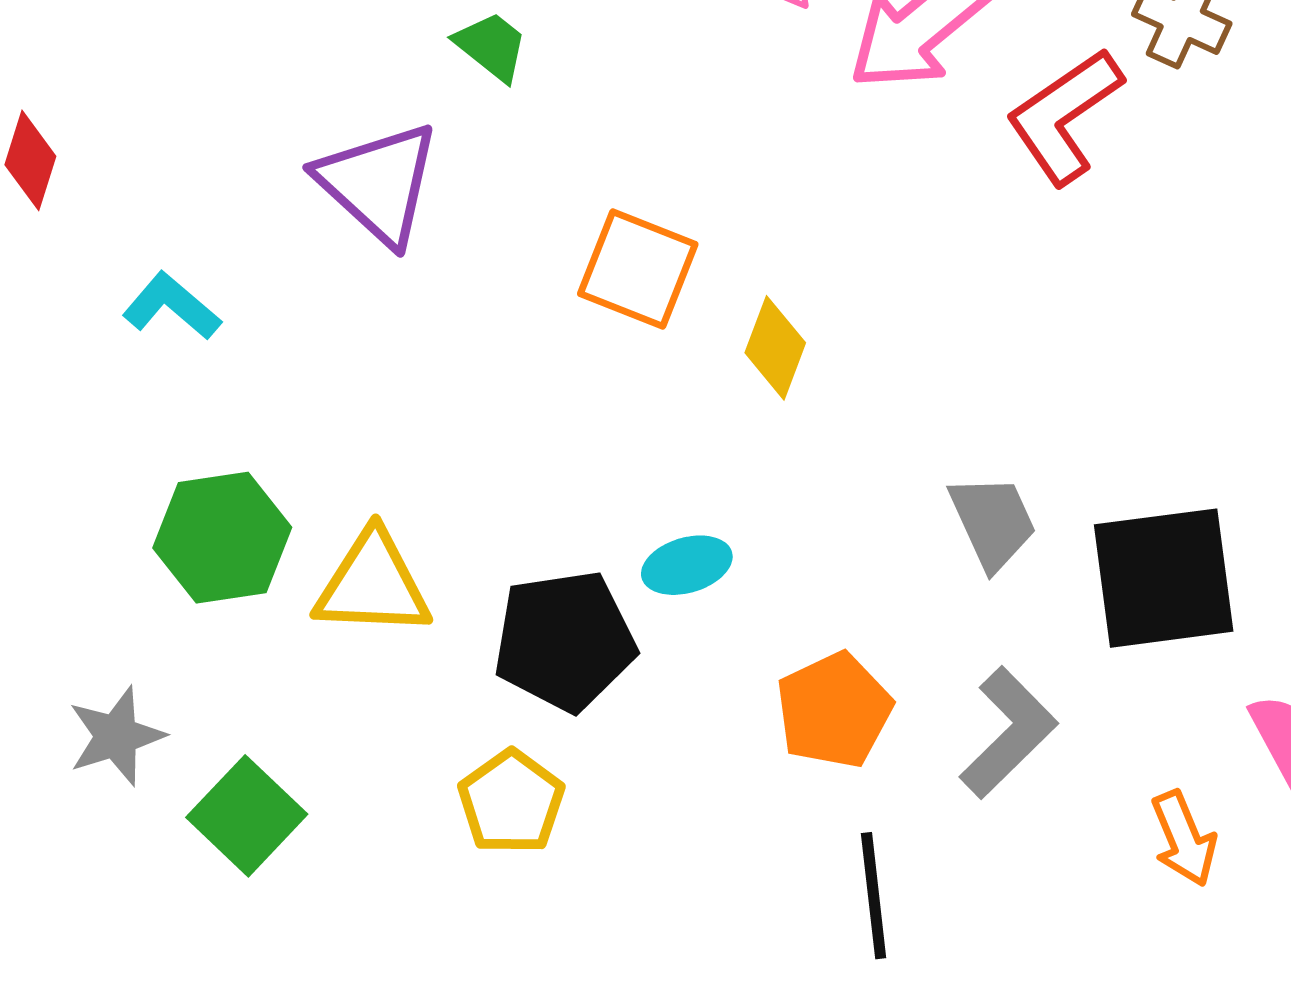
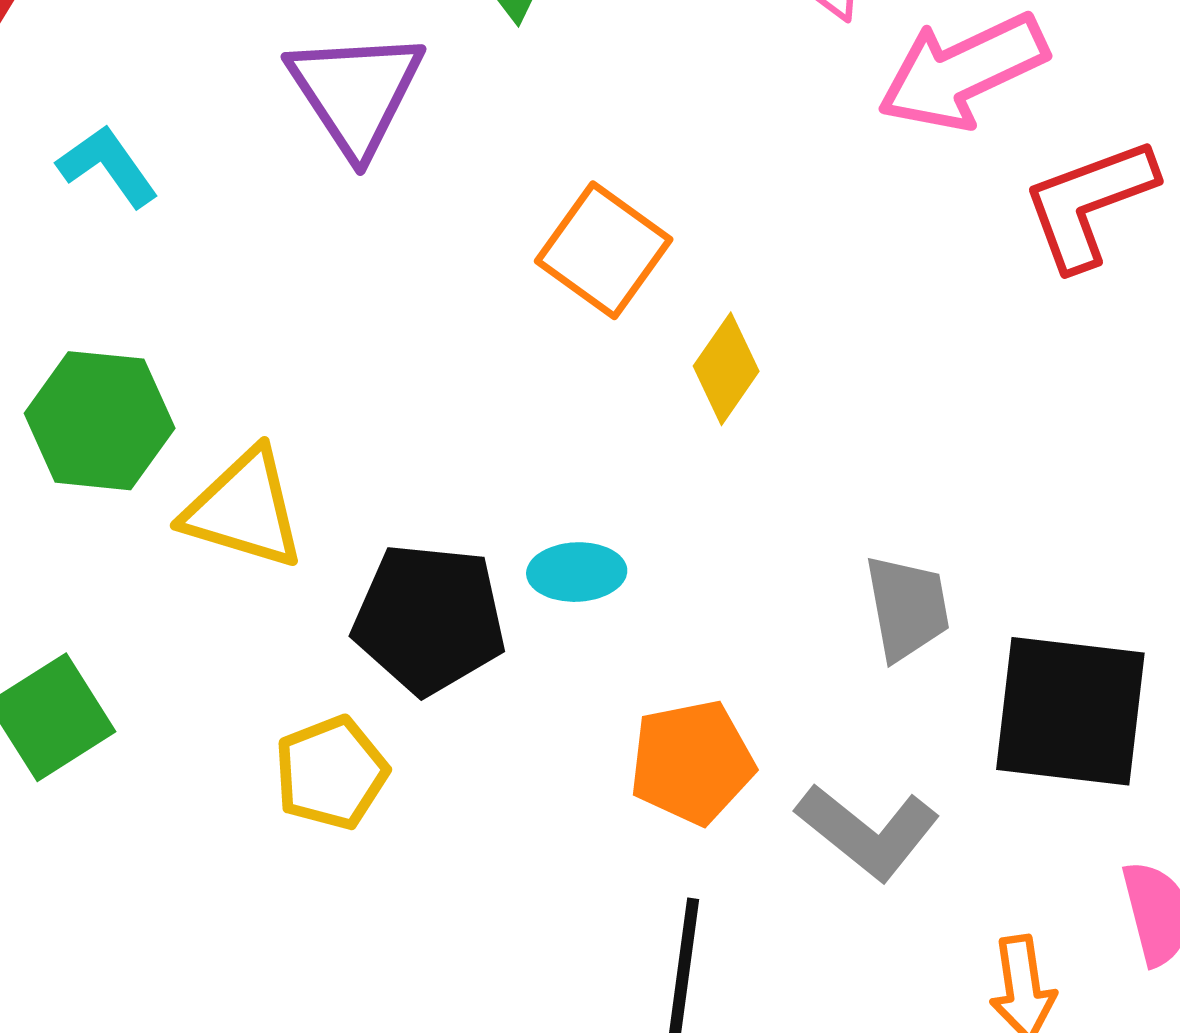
gray L-shape: (1008, 733) -> (868, 832), turned 69

